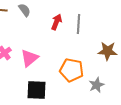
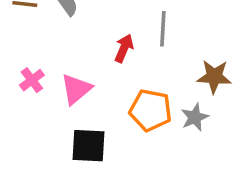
red arrow: (57, 22) -> (124, 48), moved
gray star: (97, 85) -> (195, 117), moved

